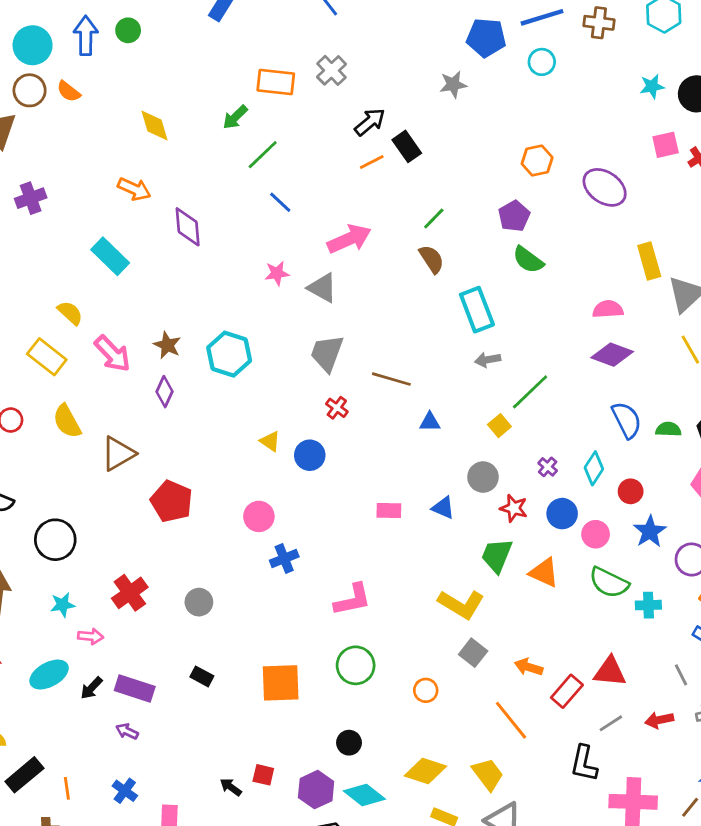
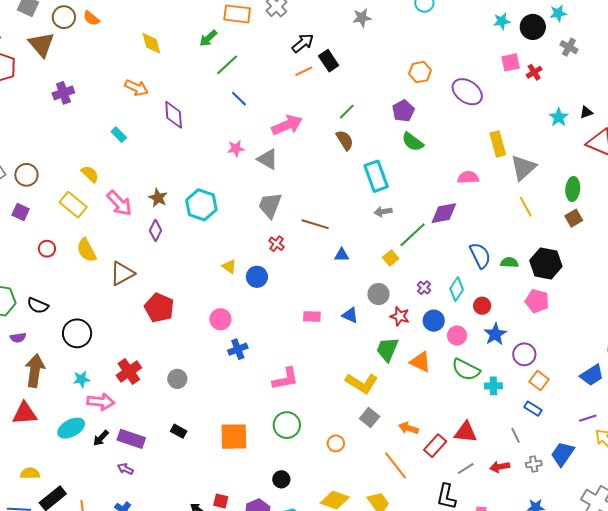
cyan rectangle: (110, 256) -> (119, 135), size x0.6
purple diamond: (612, 355) -> (444, 213), moved, turned -32
pink arrow: (91, 636) -> (101, 402), size x1.5

